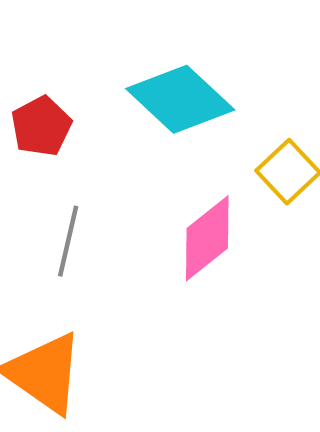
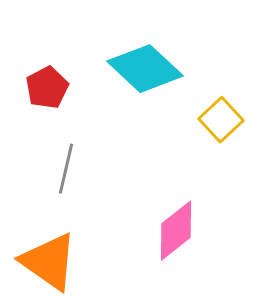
pink diamond: (207, 238) -> (176, 231), moved

